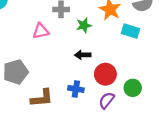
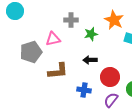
gray pentagon: (16, 72) -> (31, 52), moved
brown L-shape: (42, 98) -> (58, 71), moved

